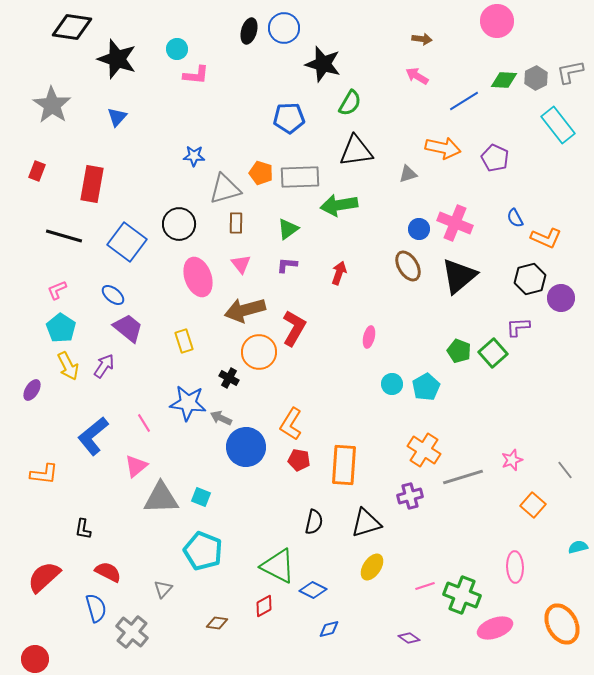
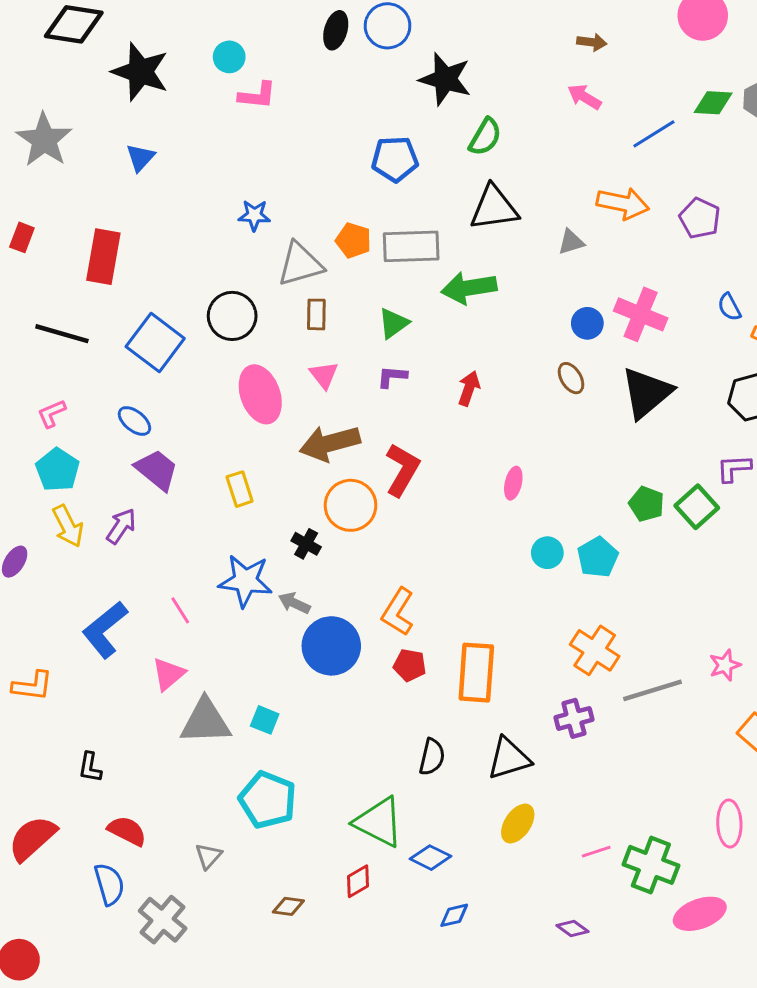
brown ellipse: (408, 266) -> (571, 378), size x0.7

